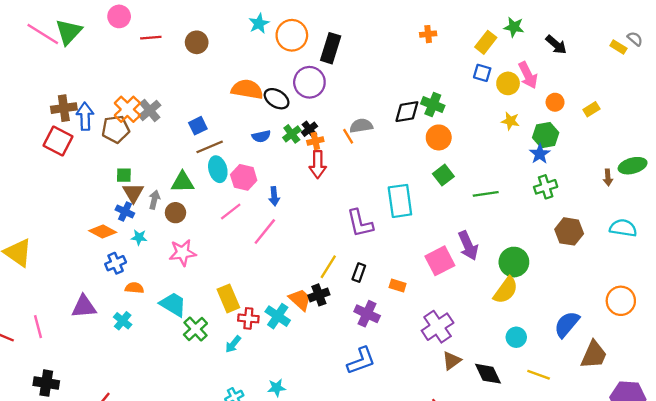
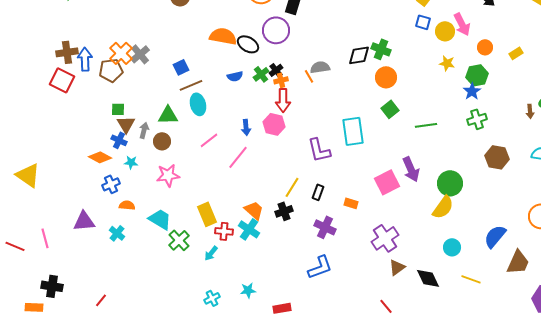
pink hexagon: (244, 177) -> (274, 124), moved
orange trapezoid: (300, 300) -> (254, 210), moved

